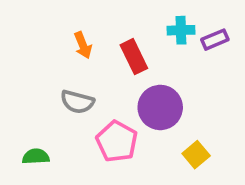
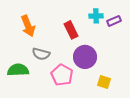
orange arrow: (83, 45) -> (28, 26), moved, size x1.5
yellow square: (196, 155) -> (104, 82), turned -32
green semicircle: (36, 156) -> (18, 70), moved, size x1.5

